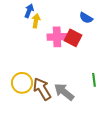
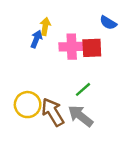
blue arrow: (29, 11) -> (36, 39), moved
red square: (73, 38) -> (92, 48), turned -30
green line: (94, 80) -> (83, 89), moved, turned 56

